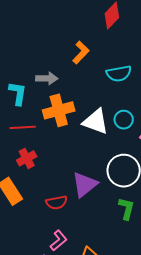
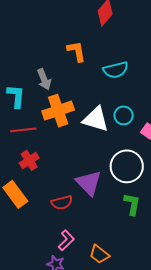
orange L-shape: (81, 52) -> (76, 51), turned -50
gray arrow: (47, 78) -> (44, 79), turned 70
purple triangle: (85, 184) -> (89, 183), turned -32

